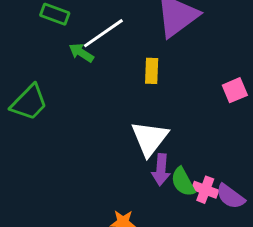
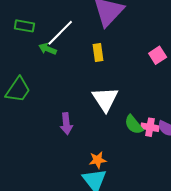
purple arrow: (161, 170) -> (66, 124), moved

